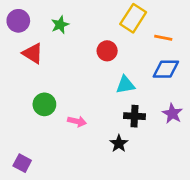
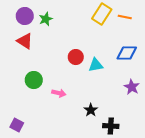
purple circle: (18, 21) -> (25, 16), moved
orange line: (163, 38) -> (125, 17), moved
red circle: (107, 51) -> (76, 57), moved
black cross: (135, 116) -> (111, 126), moved

